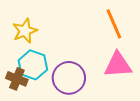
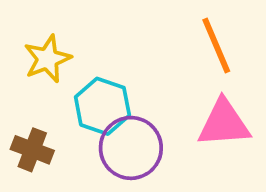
cyan hexagon: (33, 65) -> (102, 106), moved

